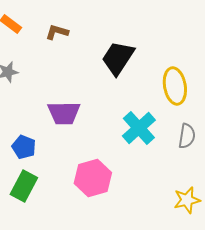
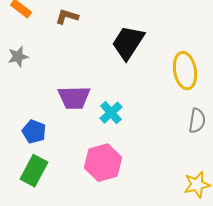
cyan cross: (139, 128) -> (111, 113), moved, size x0.7

